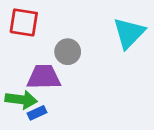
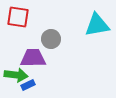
cyan triangle: (129, 33) -> (97, 25), turned 36

